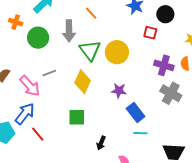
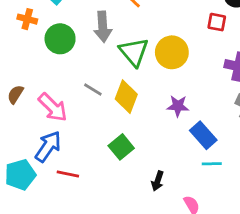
gray line: (49, 73) -> (93, 89), moved, turned 56
green square: (77, 117) -> (121, 147), turned -36
red line: (38, 134) -> (68, 174), turned -35

